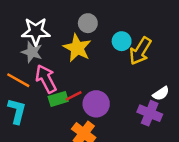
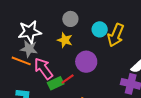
yellow star: (77, 48) -> (65, 40), size x0.7
orange line: (18, 80) -> (21, 61), moved
purple circle: (96, 104) -> (86, 62), moved

